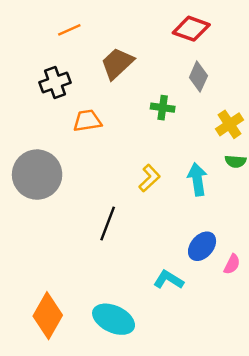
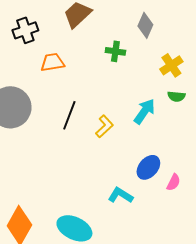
yellow L-shape: (149, 178) -> (104, 126), moved
cyan arrow: (197, 179) -> (144, 111), turned 44
black line: (108, 224) -> (69, 115), moved

